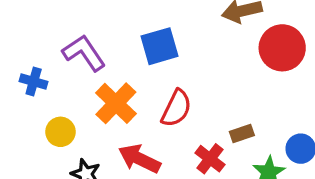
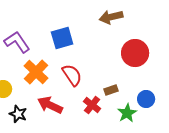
red circle: (282, 48) -> (135, 53), moved
red semicircle: (176, 108) -> (72, 75), turned -60

